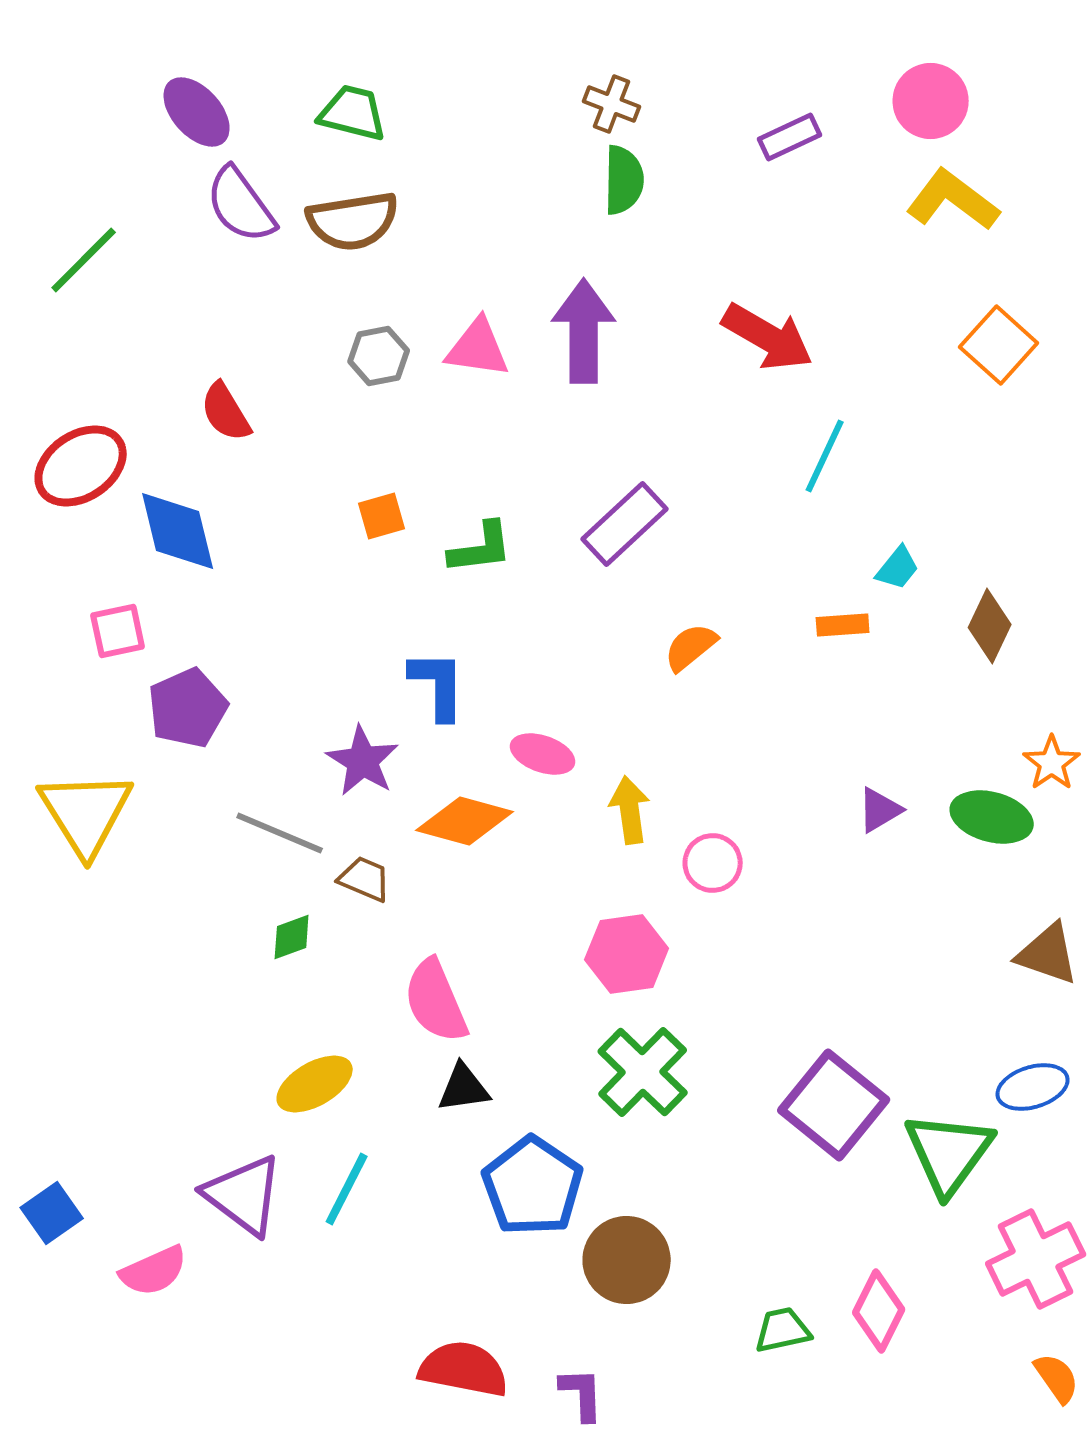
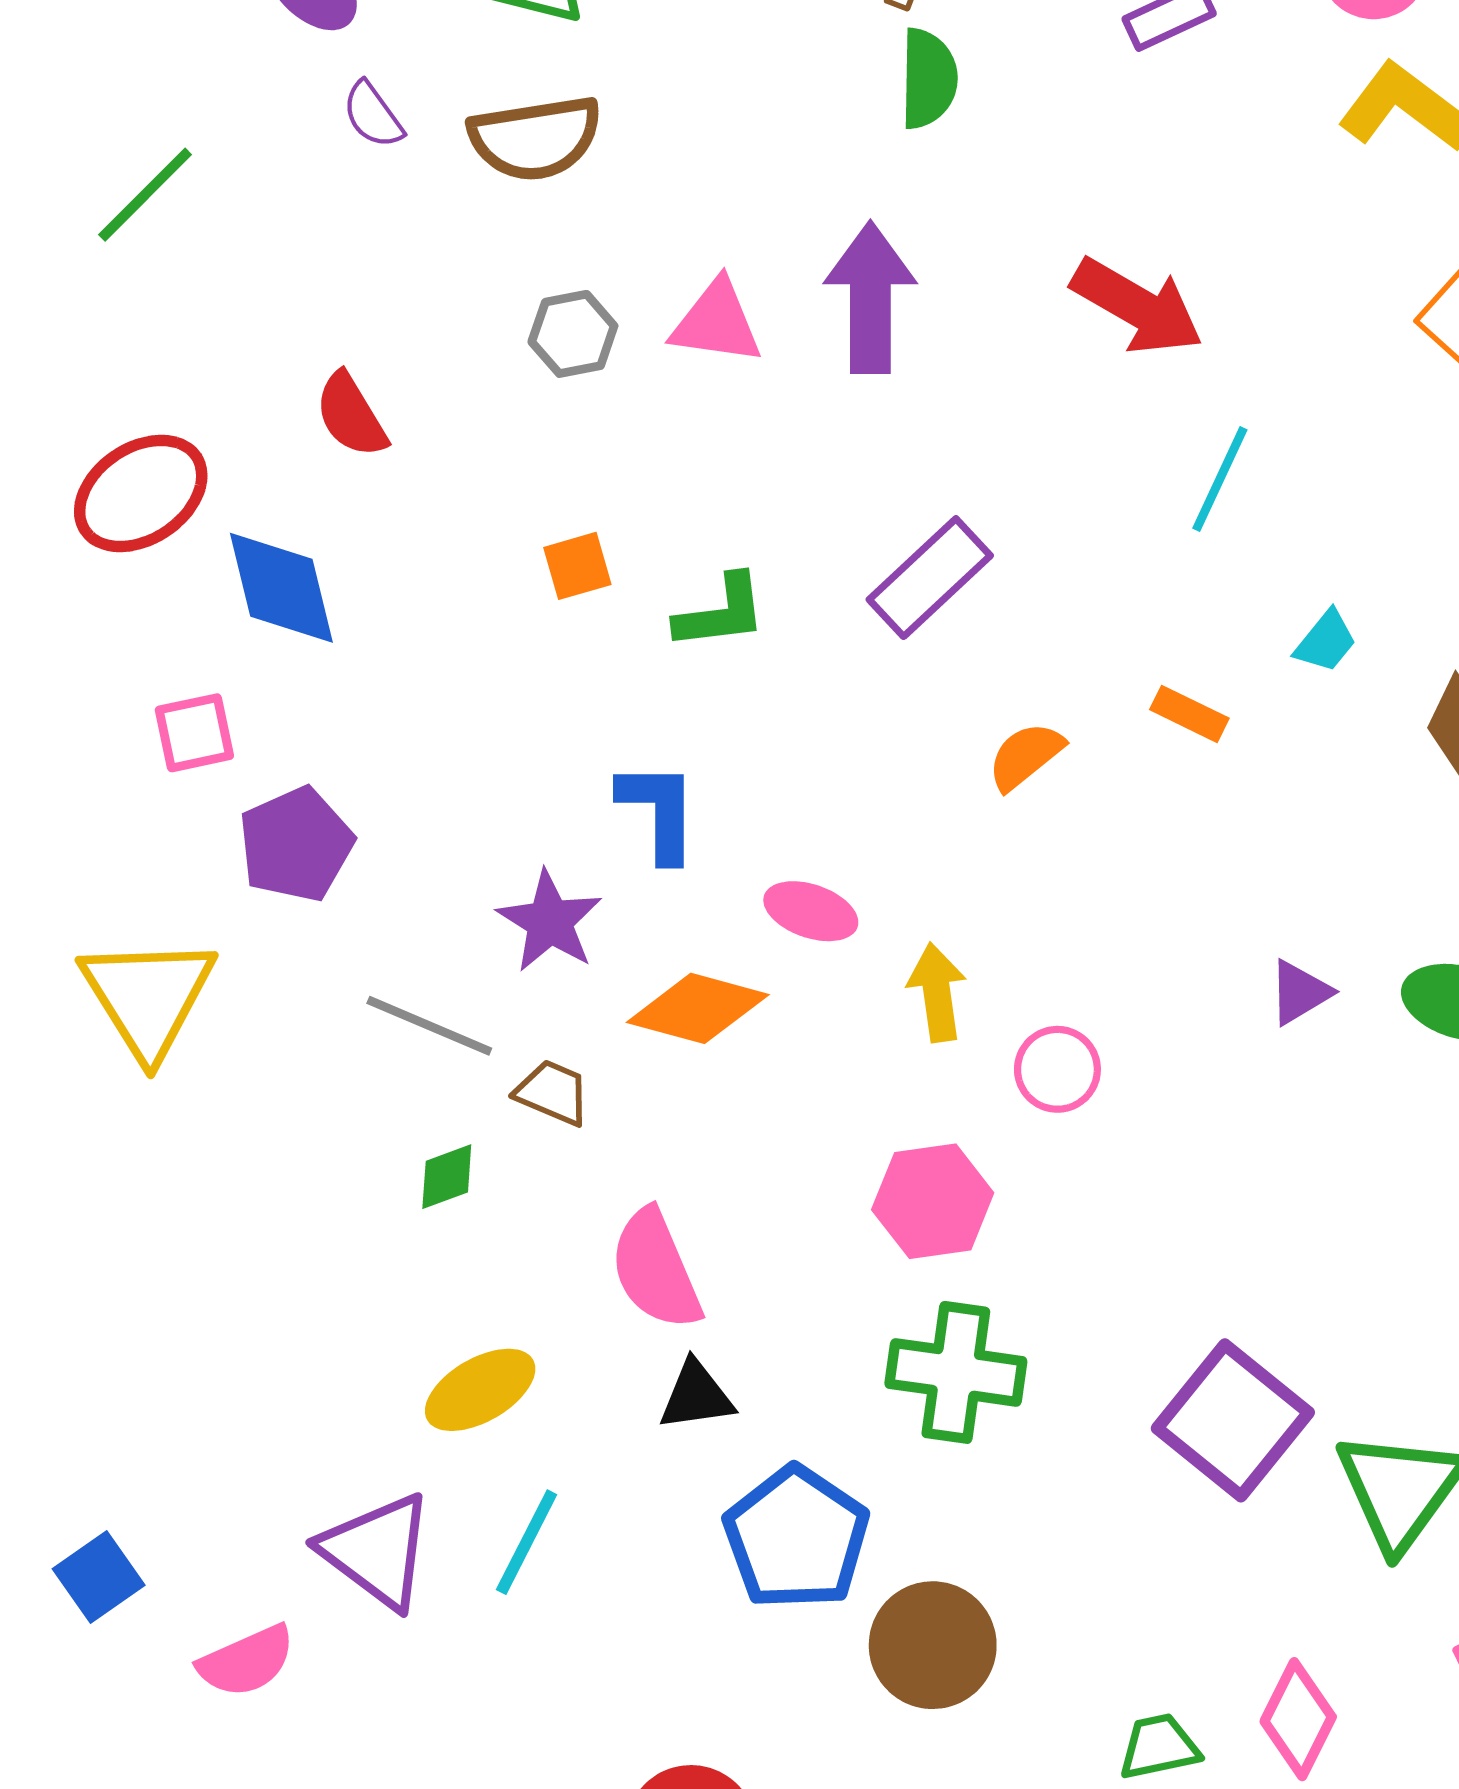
purple semicircle: (241, 205) -> (373, 115), size x0.6
orange rectangle: (843, 625) -> (1189, 714), moved, turned 30
green cross: (643, 1072) -> (956, 1372), turned -36

